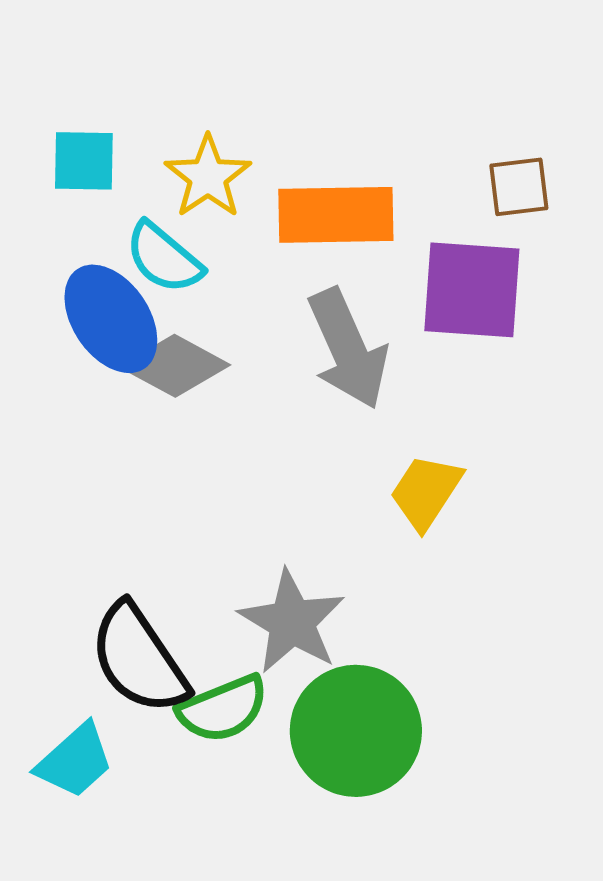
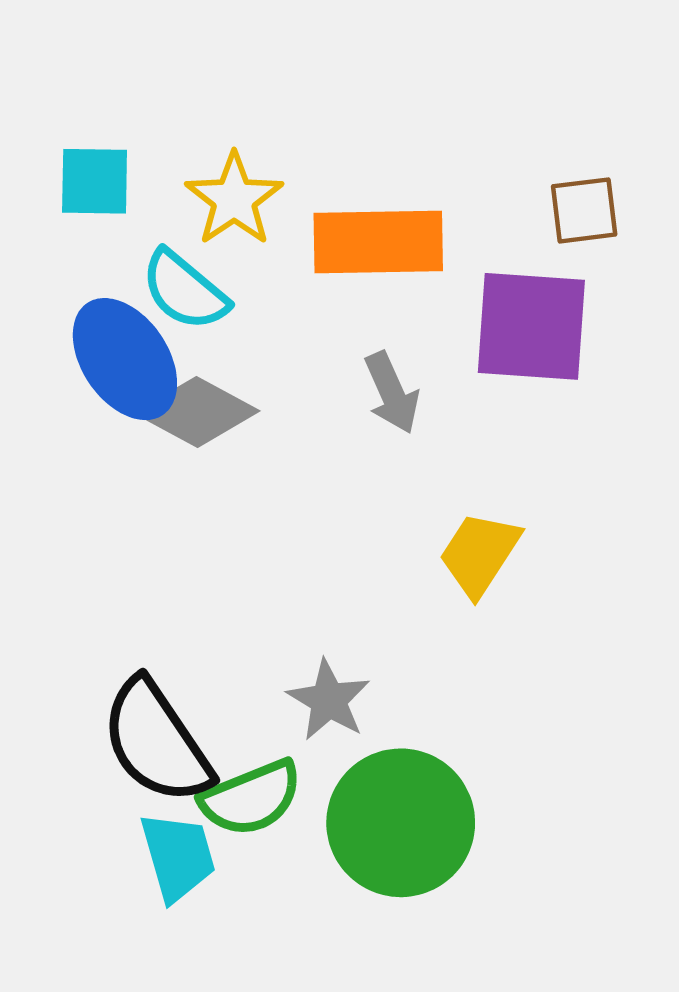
gray arrow: (348, 349) -> (392, 393), size x0.6
gray star: (292, 622) -> (329, 700), size x0.7
cyan trapezoid: (75, 761) -> (178, 857), moved, turned -64

